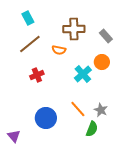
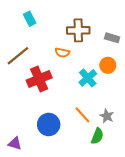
gray rectangle: (106, 36) -> (112, 38), turned -32
brown line: (30, 44) -> (18, 56), moved
red cross: (37, 75) -> (39, 79), size x1.6
purple triangle: (14, 136) -> (15, 144), turned -32

